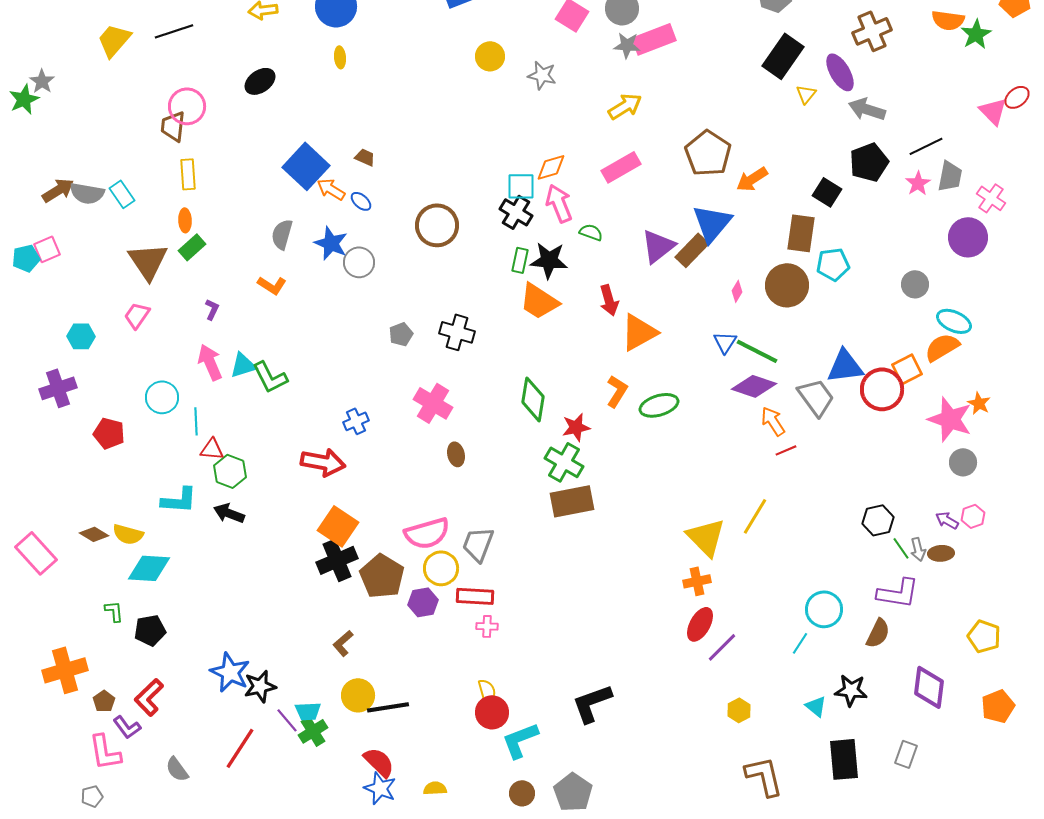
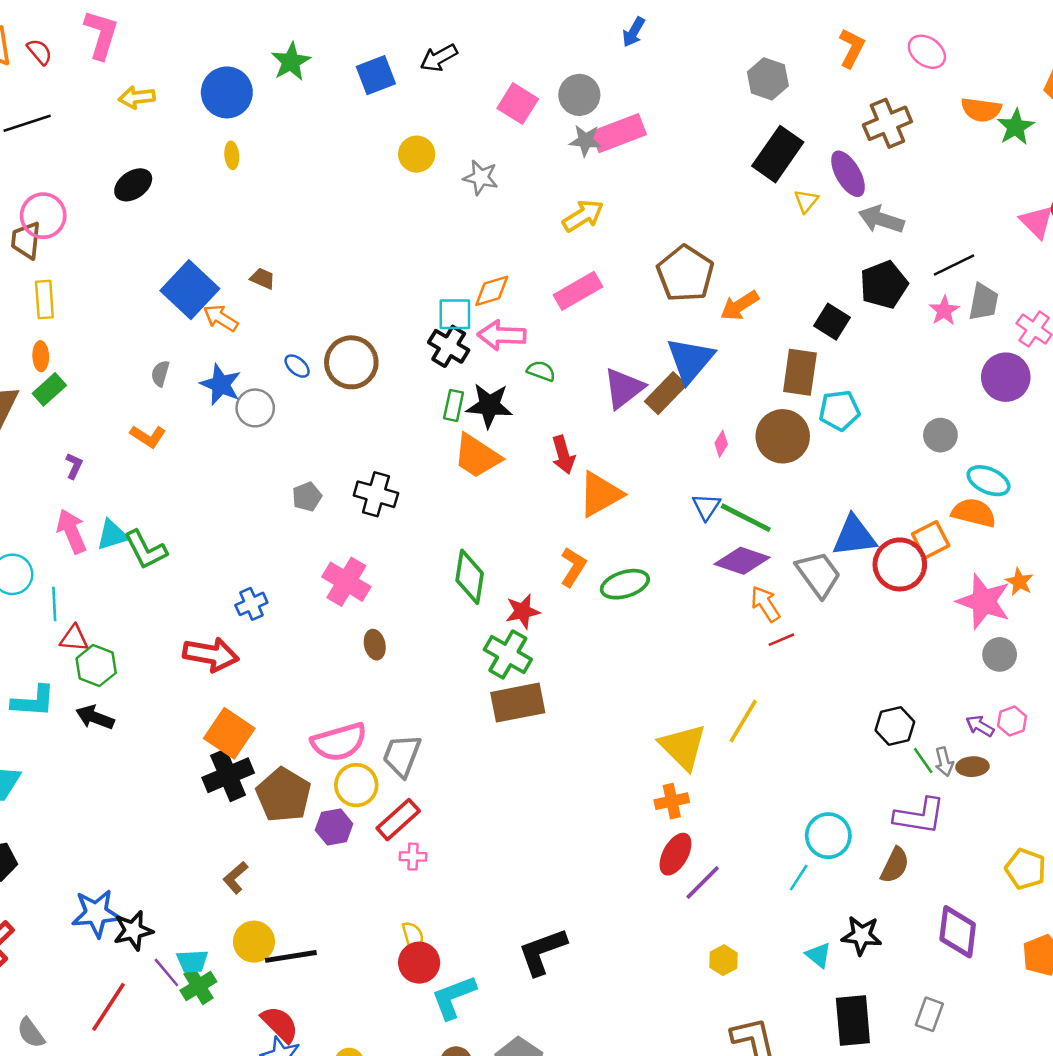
blue ellipse: (361, 201) -> (297, 366), moved
pink arrow: (559, 203) -> (502, 335), turned -66
gray semicircle: (282, 234) -> (160, 373), size x0.7
orange semicircle: (942, 347) -> (974, 513), turned 45
red rectangle: (475, 596) -> (398, 820), turned -45
blue star: (230, 672) -> (96, 913), turned -30

